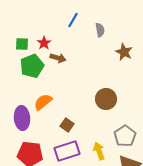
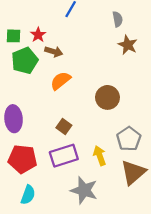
gray semicircle: (100, 30) -> (118, 19), moved
orange semicircle: (43, 102) -> (60, 81), moved

